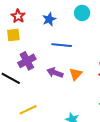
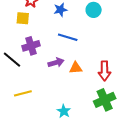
purple arrow: (55, 73) -> (56, 63), turned 133
orange triangle: (76, 74) -> (76, 68), turned 32

